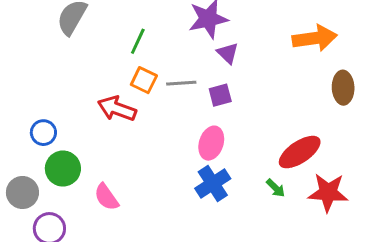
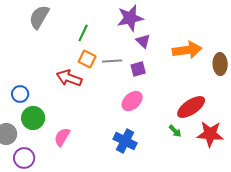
orange arrow: (315, 38) -> (187, 50), moved
pink ellipse: (211, 143) -> (132, 101), turned 30
blue cross: (213, 184) -> (125, 141), moved, turned -30
pink semicircle: (106, 197) -> (62, 137), turned 66

